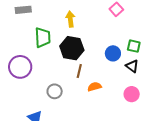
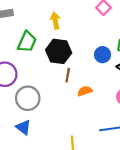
green trapezoid: (43, 38) -> (27, 42), turned 30
gray circle: (55, 91) -> (28, 98), moved, size x1.5

